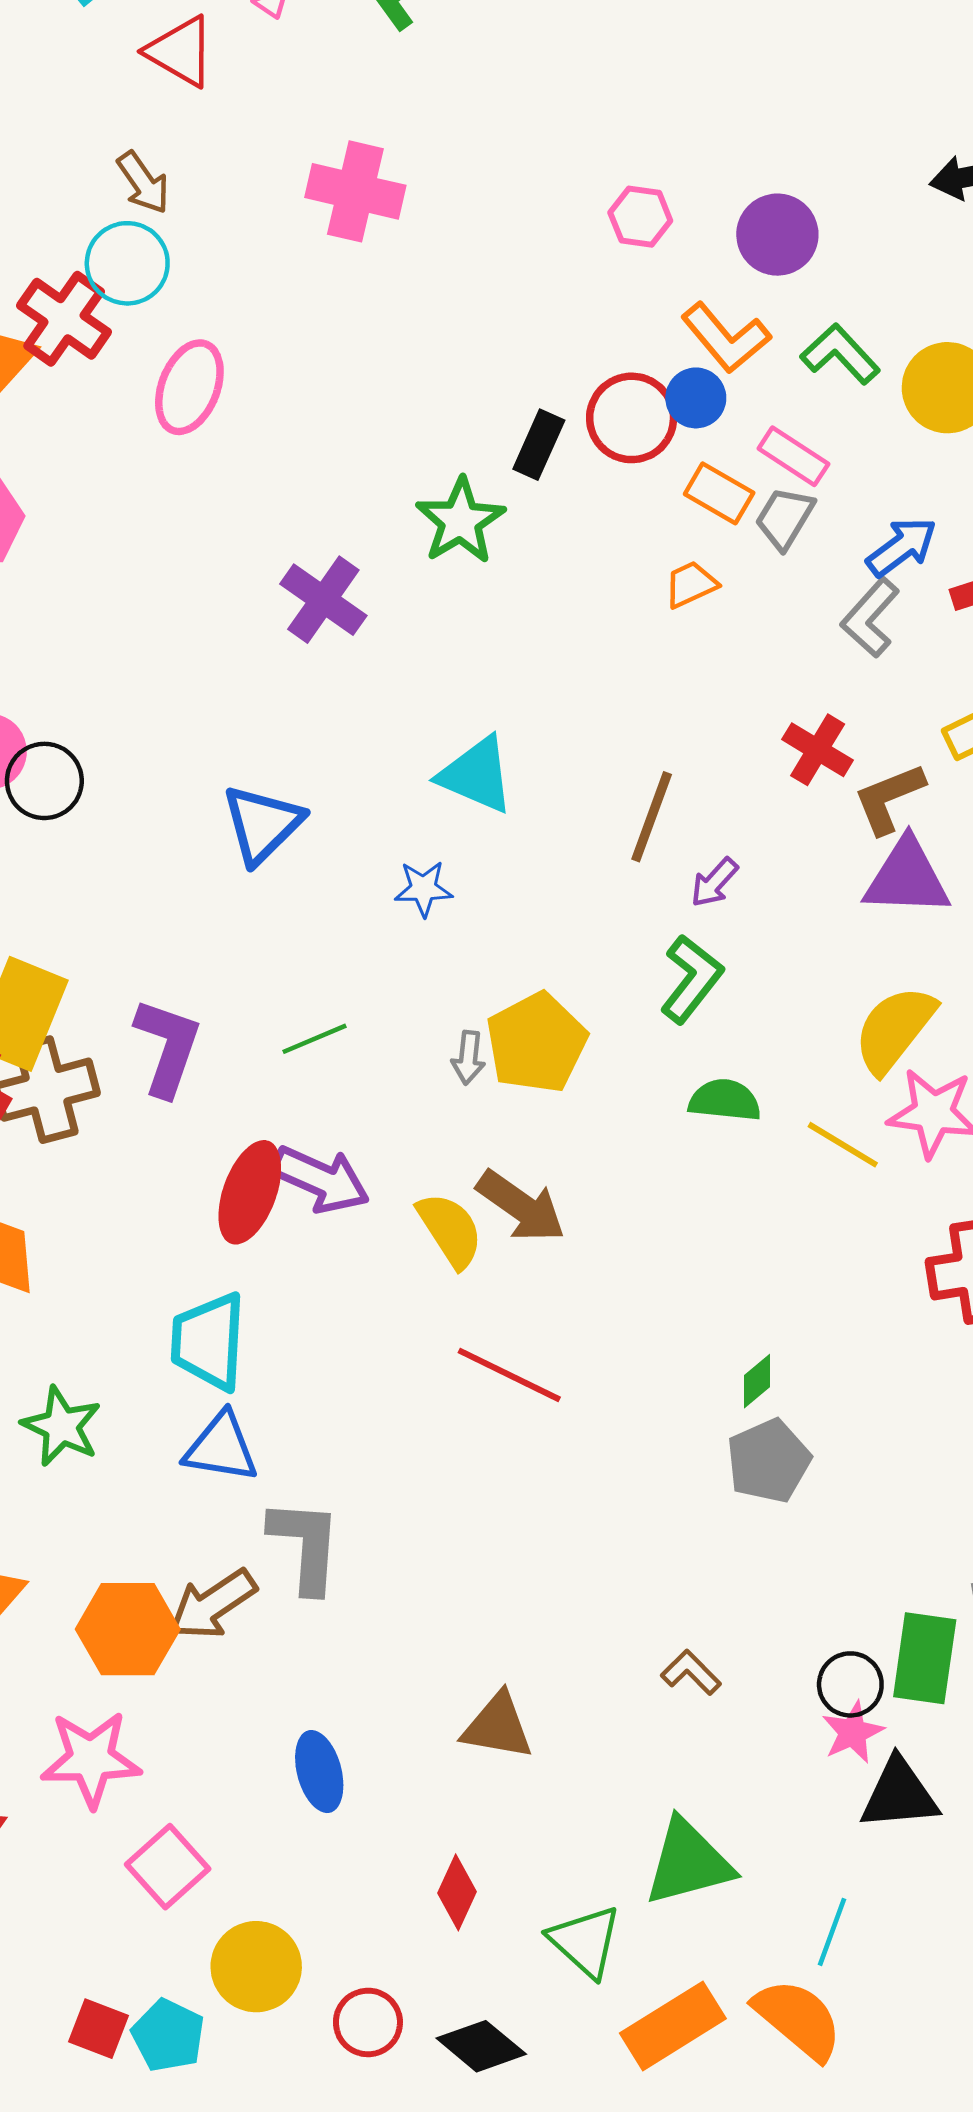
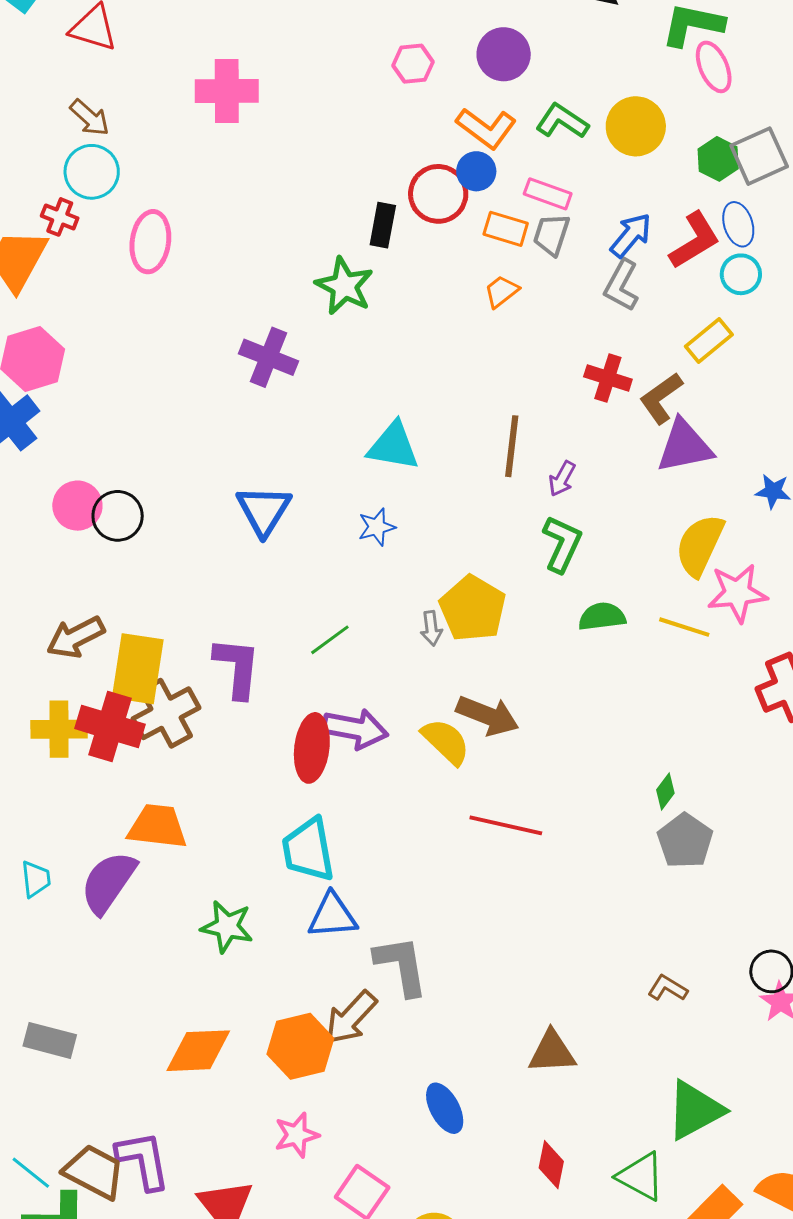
red cross: (64, 319) -> (60, 217), size x0.6
pink star: (91, 1759) -> (297, 1135), size x0.7

